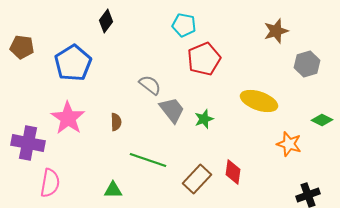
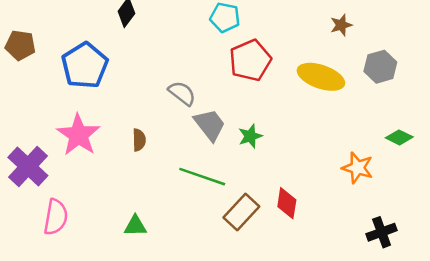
brown star: (276, 31) -> (341, 25), size x0.7
yellow ellipse: (259, 101) -> (321, 77), moved
purple cross: (28, 143) -> (28, 166), turned 32
green line: (148, 160) -> (202, 177), moved

